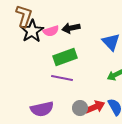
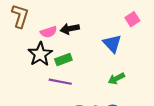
black star: (32, 31) -> (40, 54), moved
green rectangle: (65, 57) -> (63, 59), size x0.7

